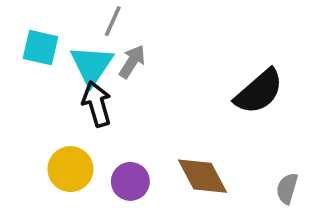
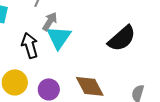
cyan triangle: (92, 65) -> (59, 37), moved

